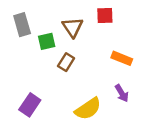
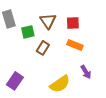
red square: (105, 16) -> (73, 23), moved
orange rectangle: (122, 58) -> (75, 45), moved

